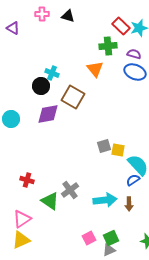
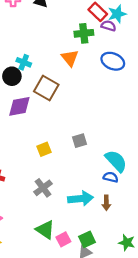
purple semicircle: (134, 54) -> (108, 26), moved
yellow square: (118, 150) -> (44, 149), moved, turned -32
blue semicircle: (133, 180) -> (111, 177), turned 48
green triangle: (50, 201) -> (45, 230), moved

